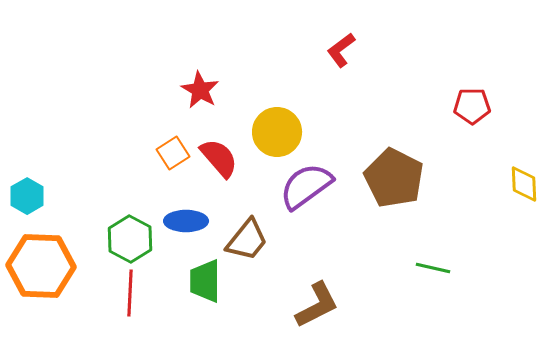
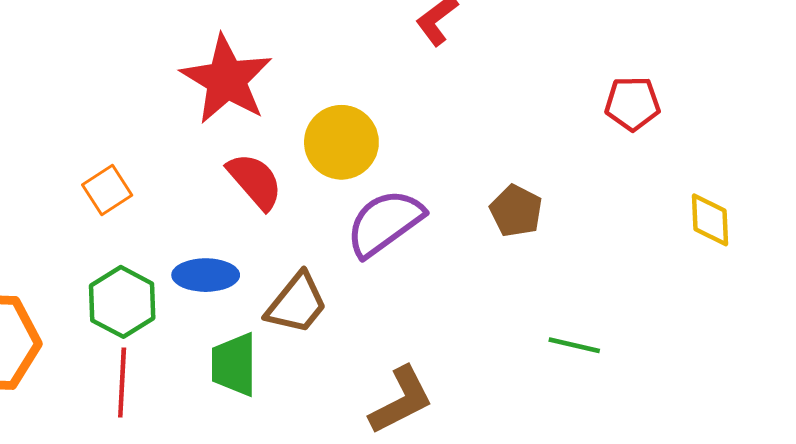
red star: (200, 90) -> (227, 80), size x1.6
orange square: (173, 153) -> (107, 190), moved
brown pentagon: (394, 178) -> (516, 211), size x0.6

